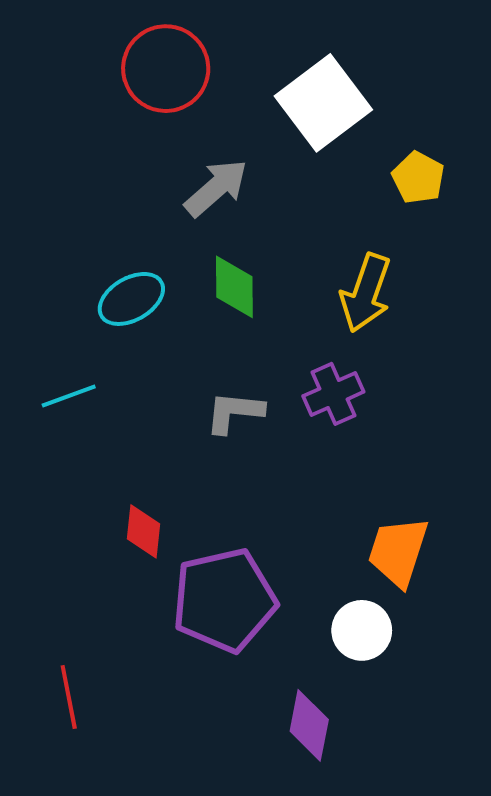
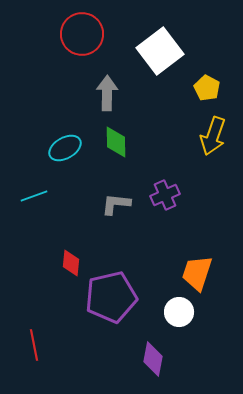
gray arrow: (216, 188) -> (107, 93), turned -48
yellow arrow: (366, 293) -> (213, 136), moved

